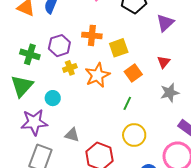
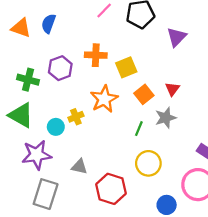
red triangle: (164, 62) -> (172, 89), moved
yellow cross: (70, 68) -> (76, 117), moved
green triangle: (22, 86) -> (21, 115), turned -40
gray star: (170, 93) -> (166, 118), moved

